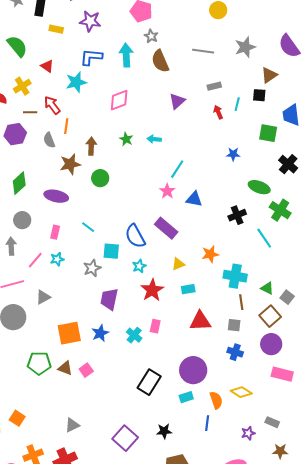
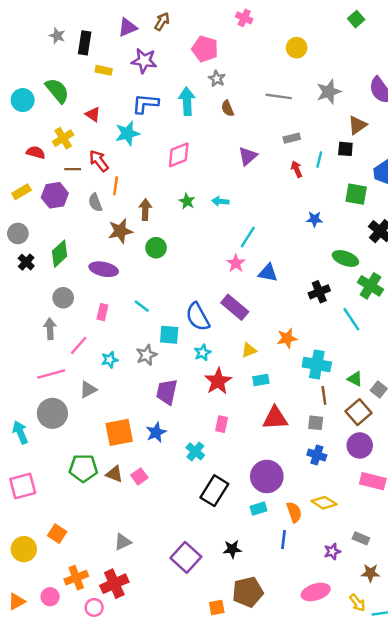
brown semicircle: (160, 61) -> (228, 108), size x0.6
cyan star: (57, 259) -> (110, 360), moved
cyan cross: (134, 335) -> (195, 451), moved

